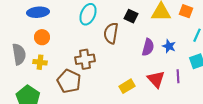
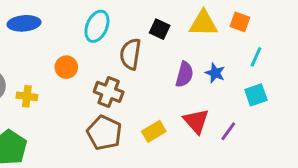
orange circle: (42, 37) -> (66, 67), moved
brown cross: (85, 59) -> (109, 92), moved, turned 30
purple line: (178, 76) -> (228, 131), moved, turned 40
brown pentagon: (69, 81) -> (104, 133), moved

